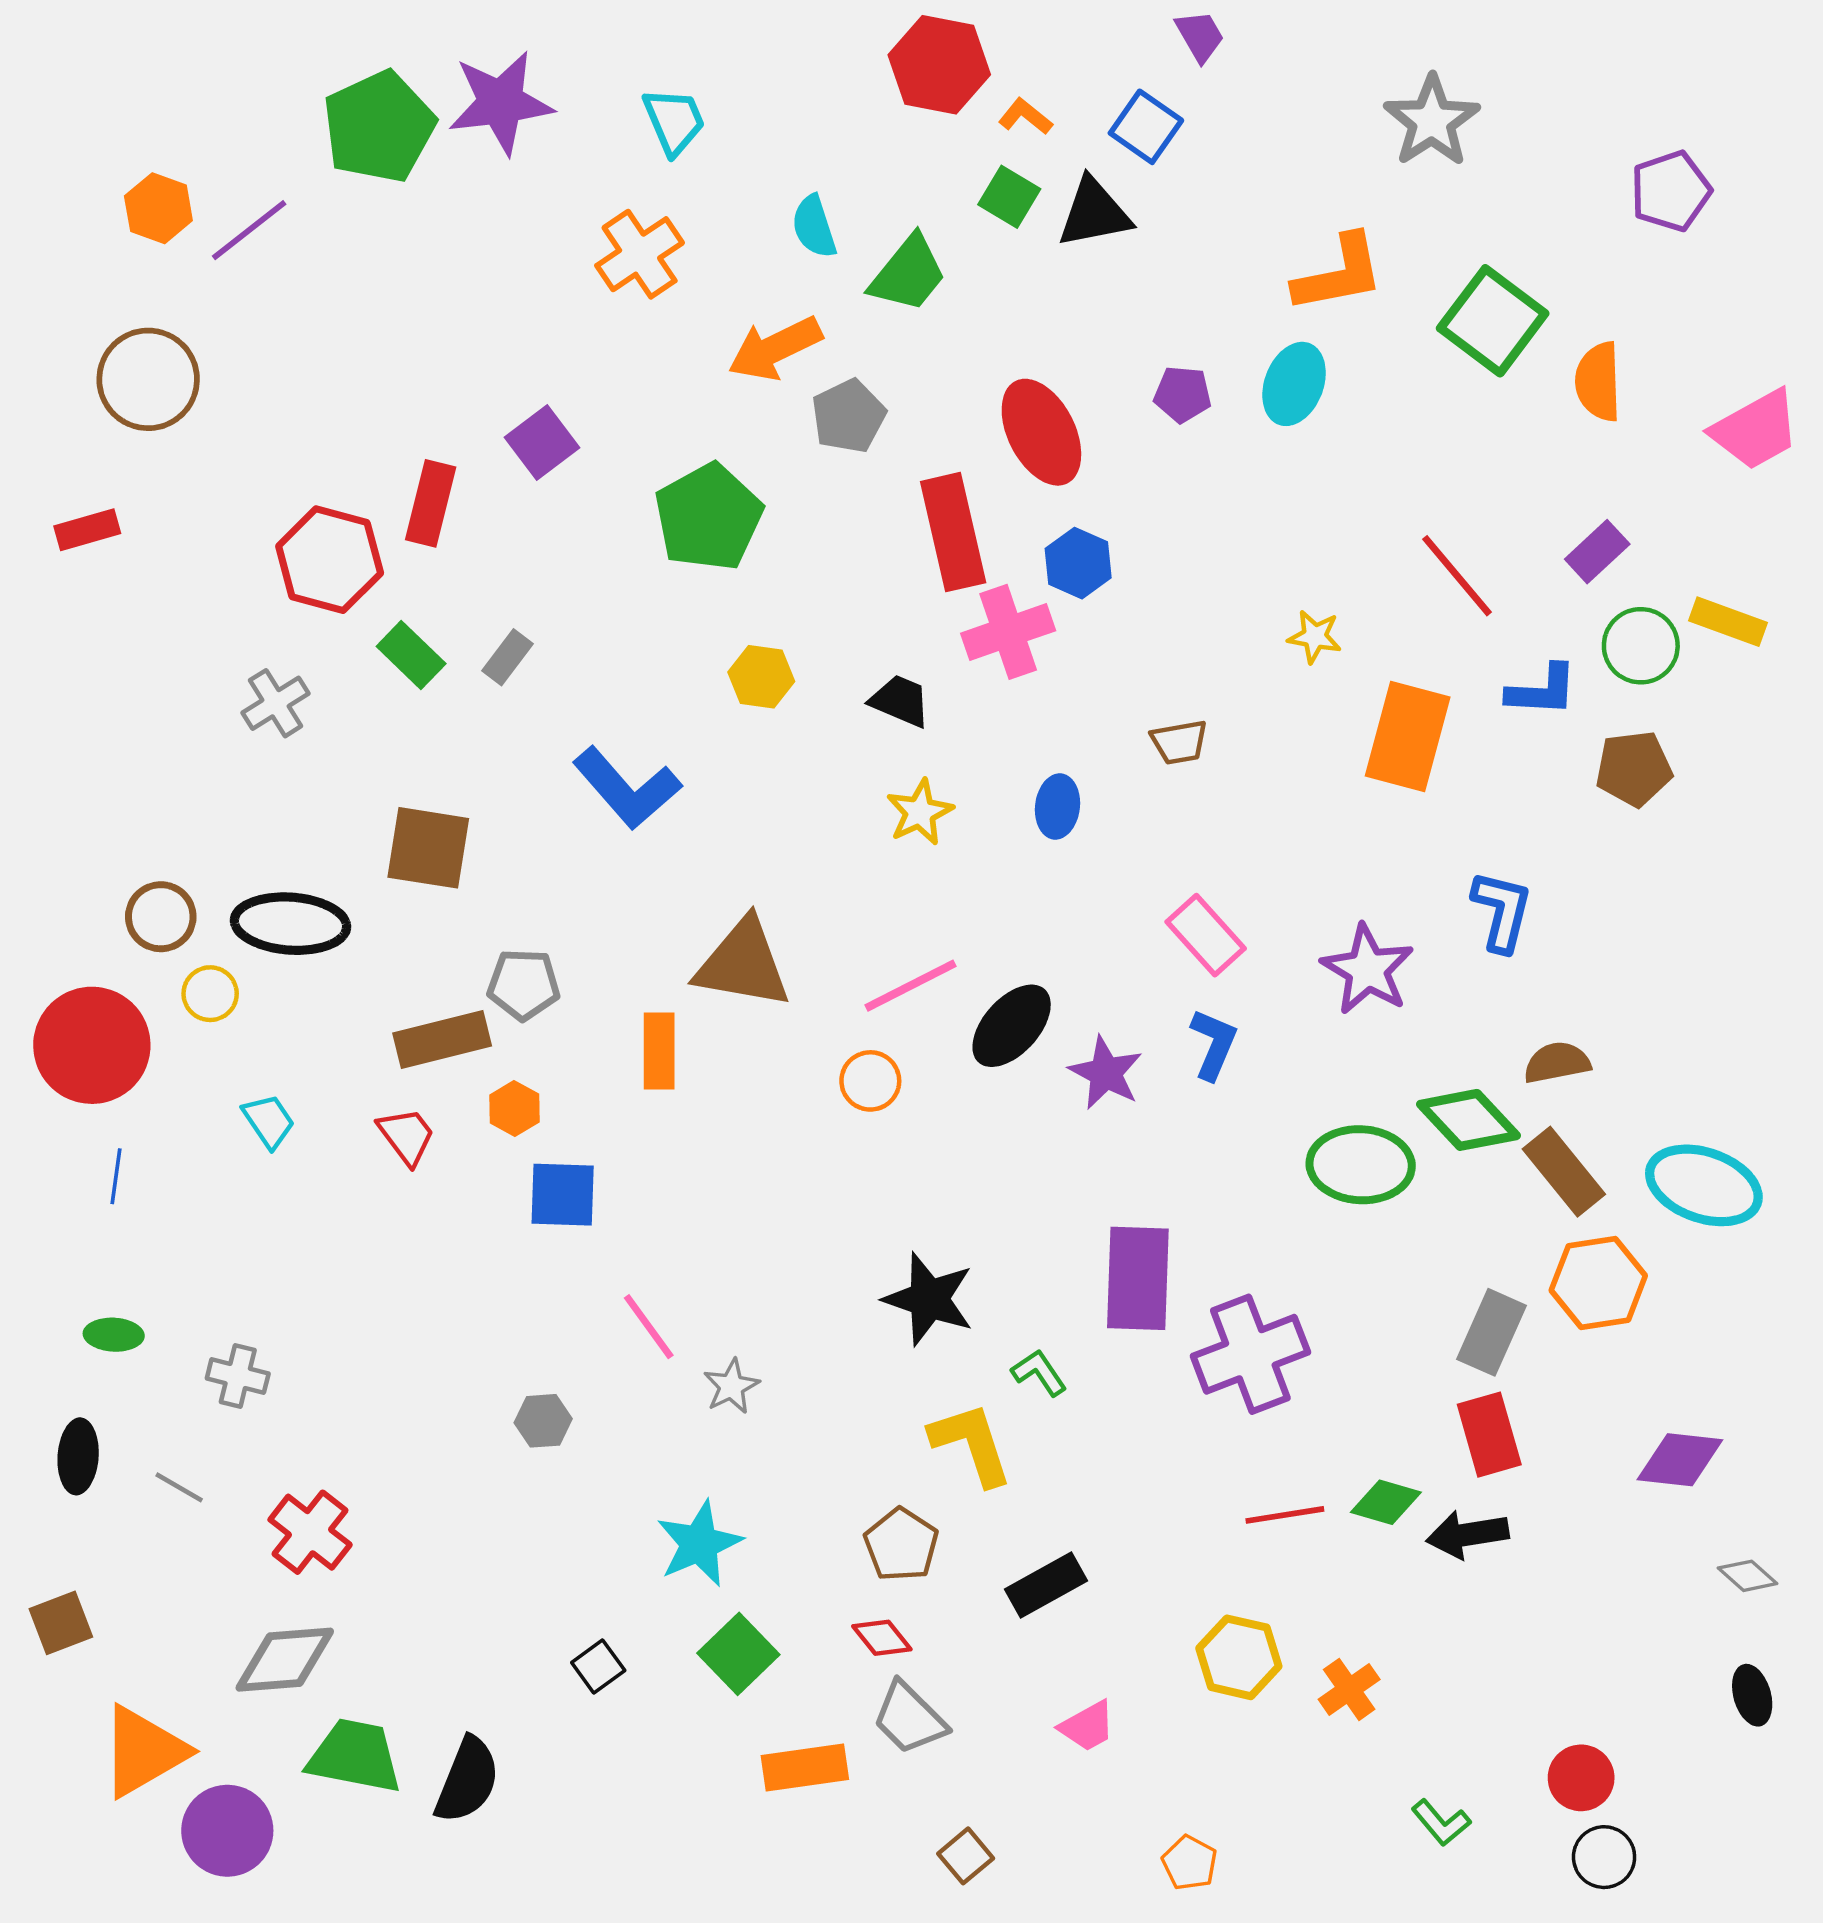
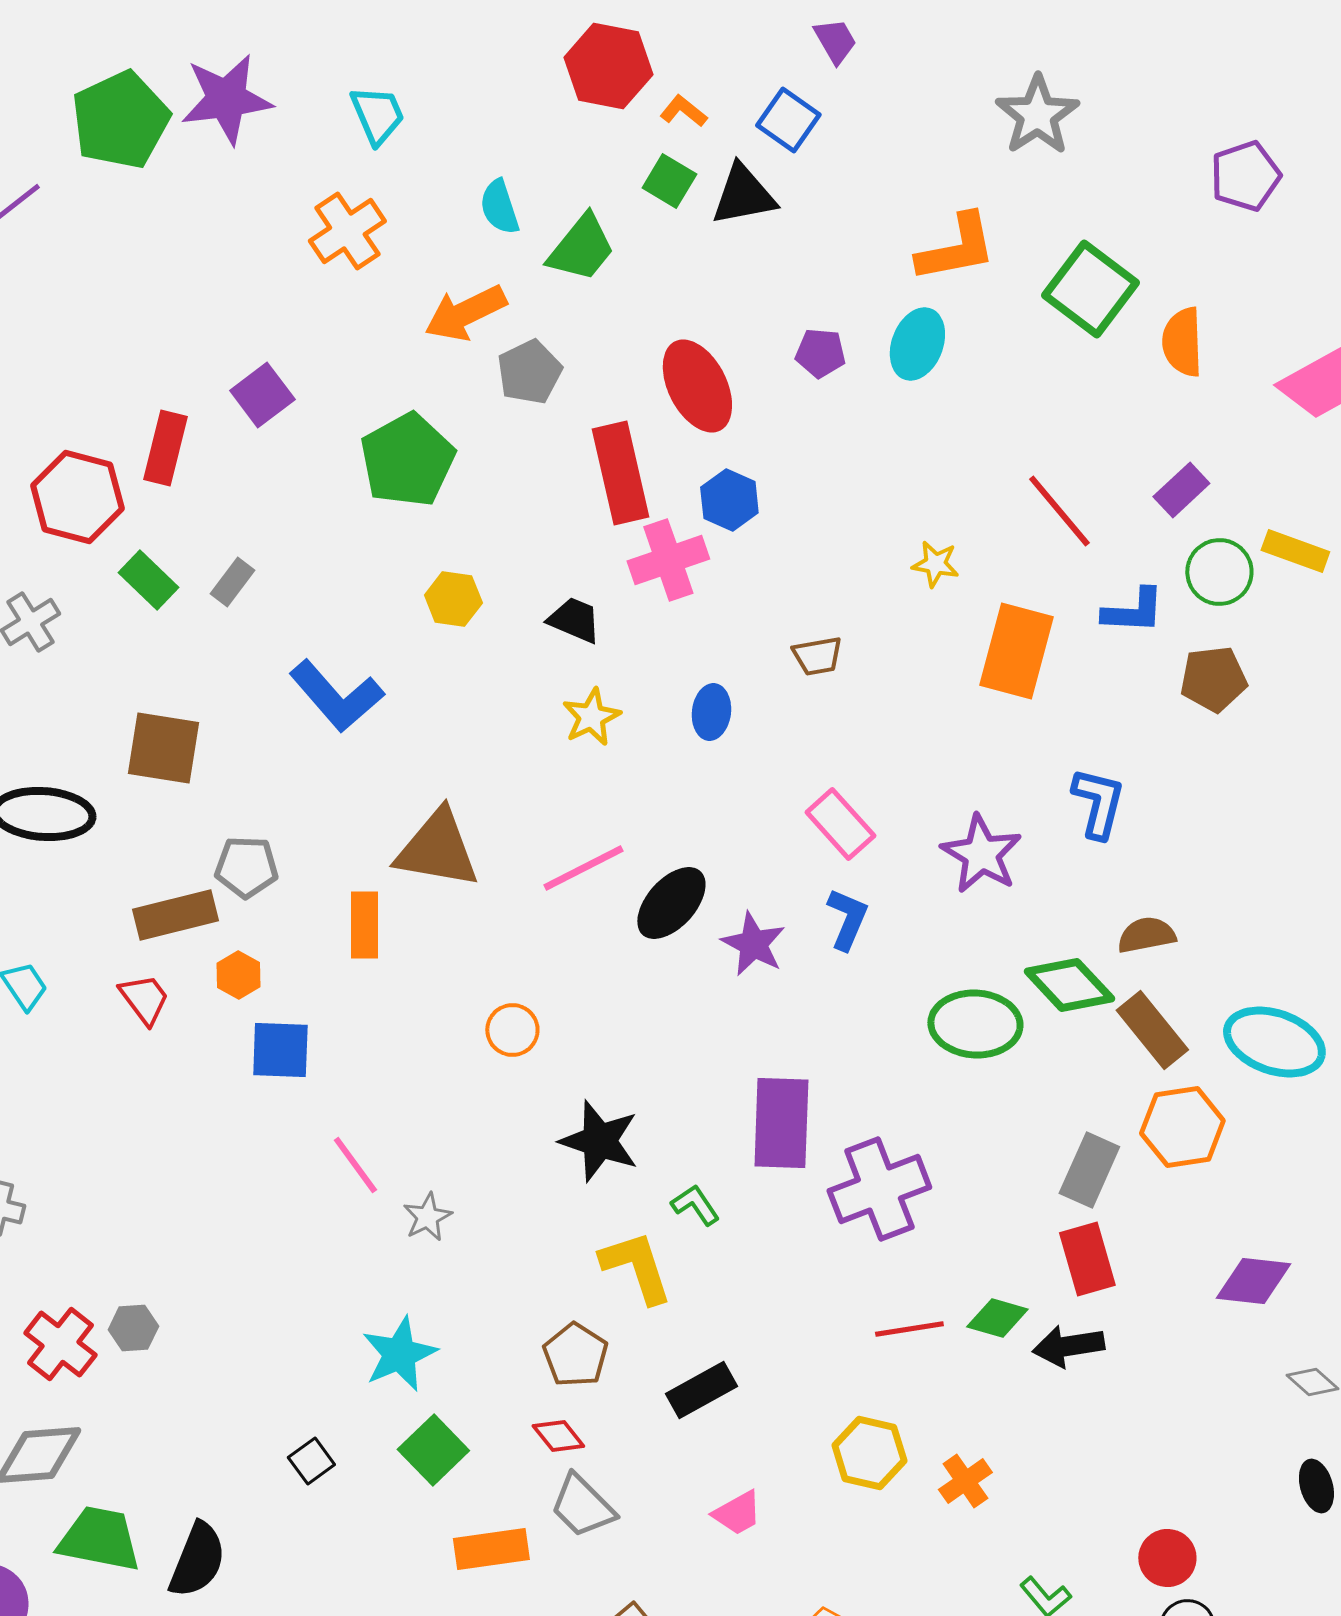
orange circle: (870, 1081) -> (512, 1030), moved
gray hexagon: (543, 1421) -> (133, 1328), moved

